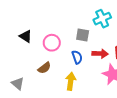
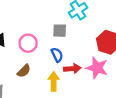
red arrow: (100, 54) -> (72, 69), moved

